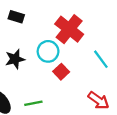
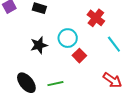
red cross: (69, 29) -> (96, 18), moved, size x0.7

